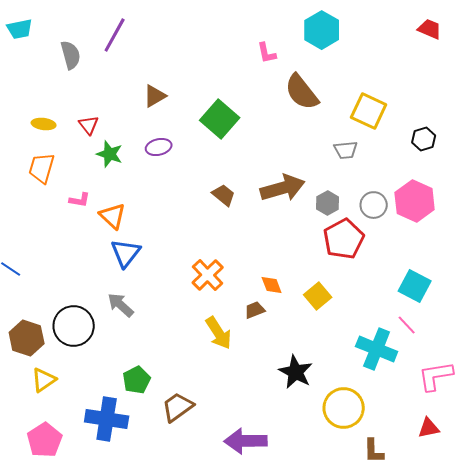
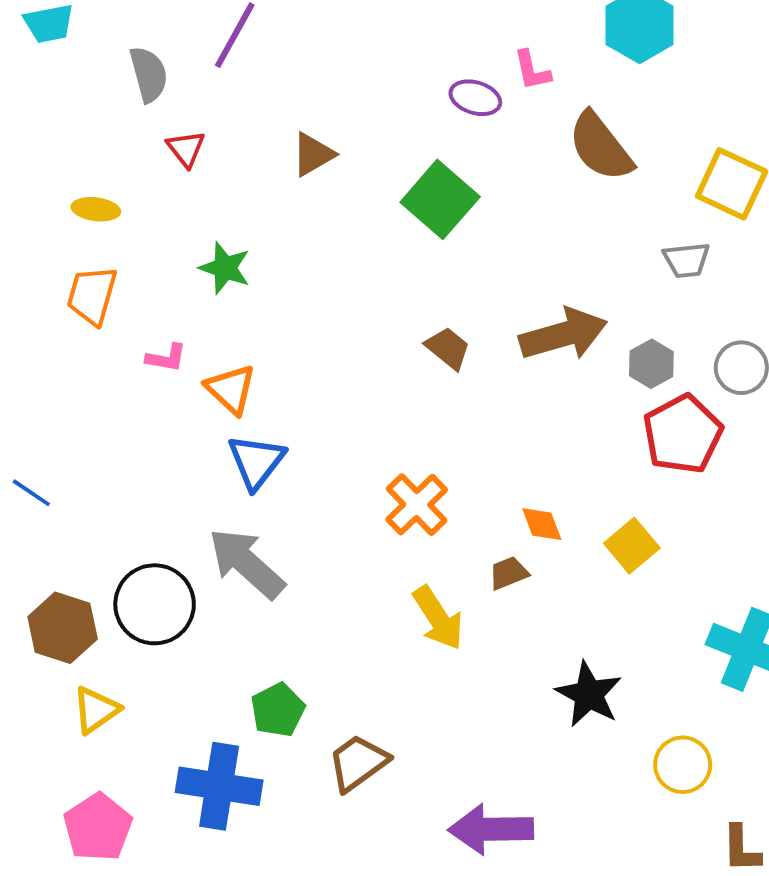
red triangle: (89, 125) -> (186, 149), moved
purple ellipse: (159, 147) -> (475, 98), moved, turned 30
gray arrow: (121, 305) -> (246, 563), size x1.5
yellow circle: (344, 408) -> (683, 765), size x0.7

